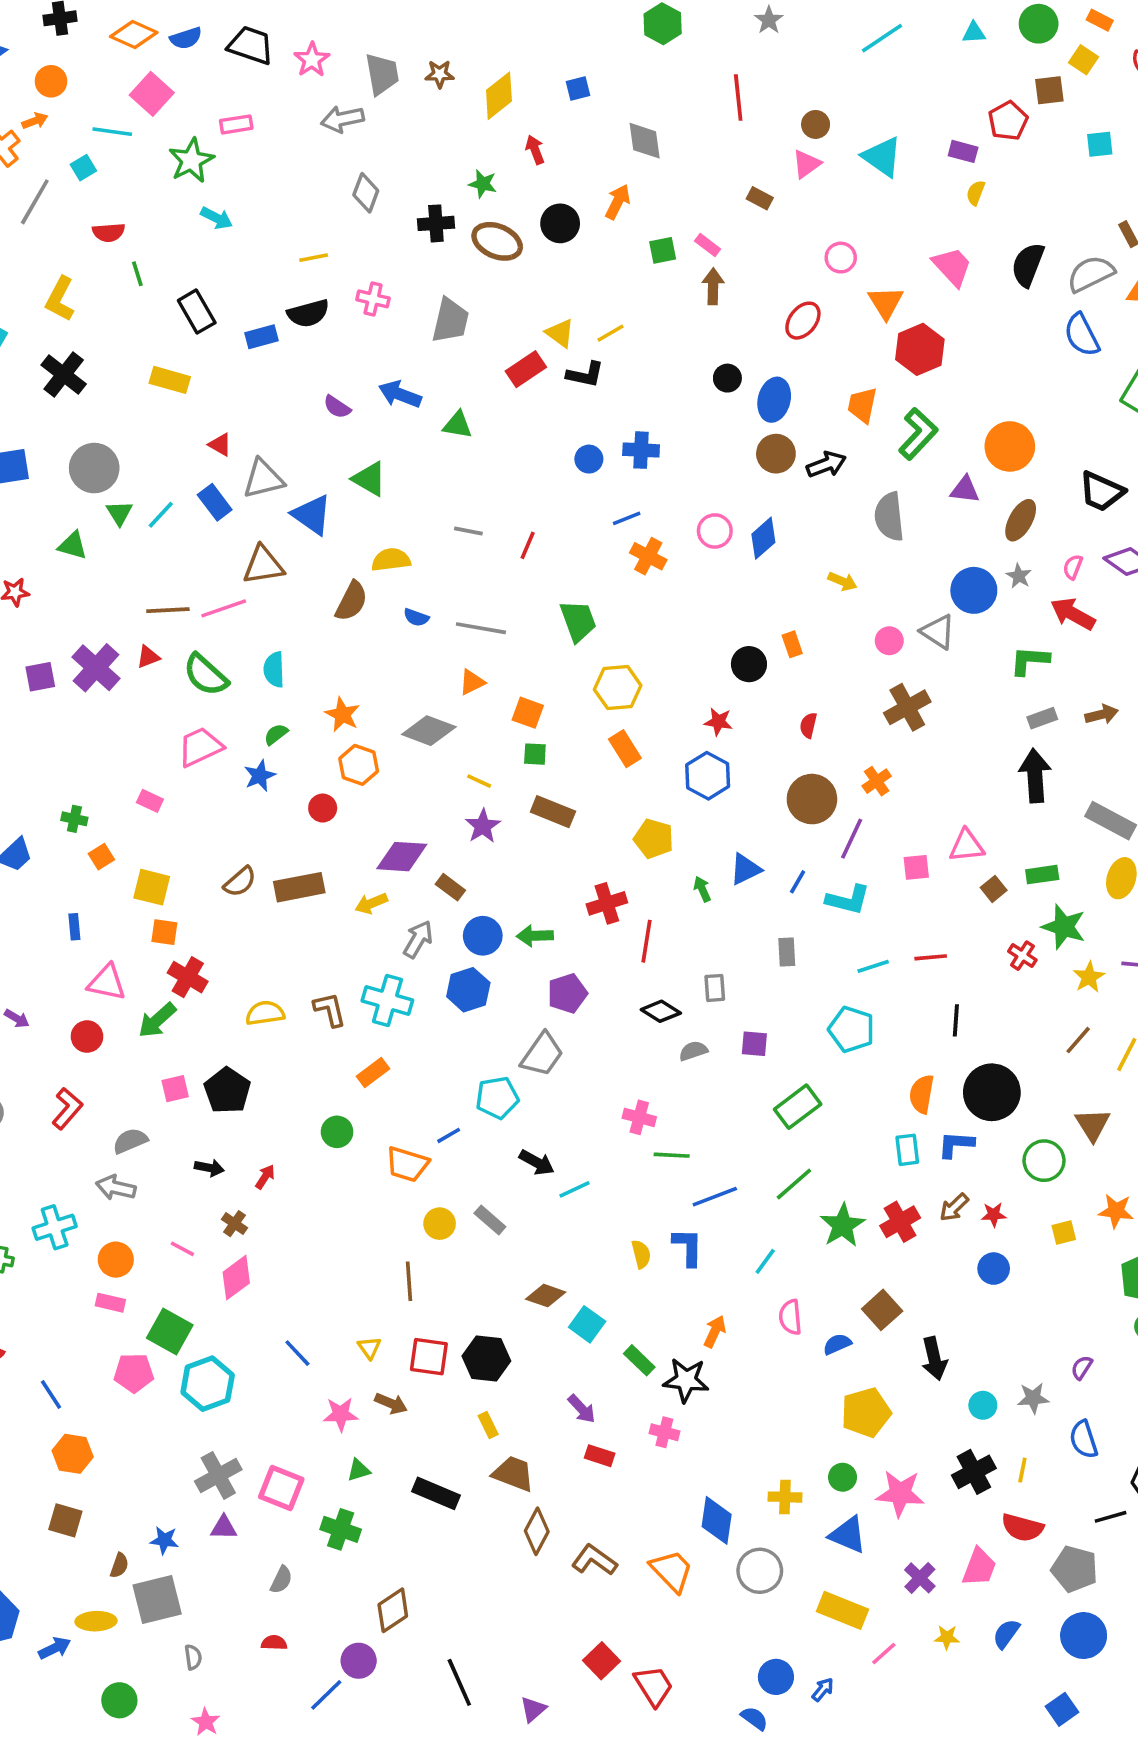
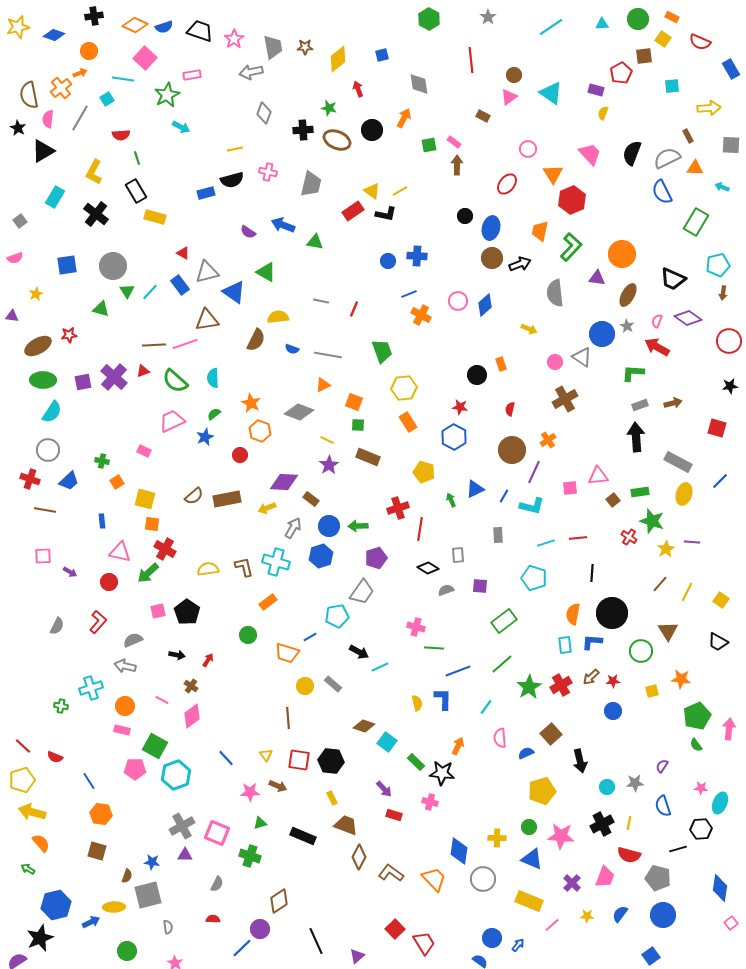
black rectangle: (197, 312) -> (136, 191), moved

